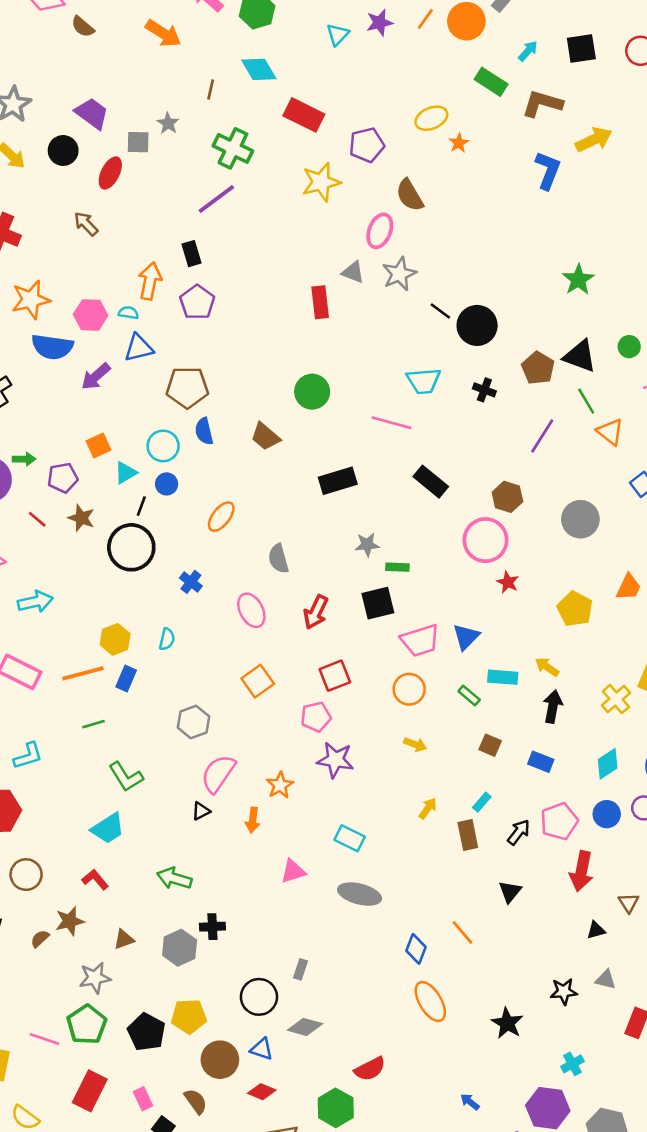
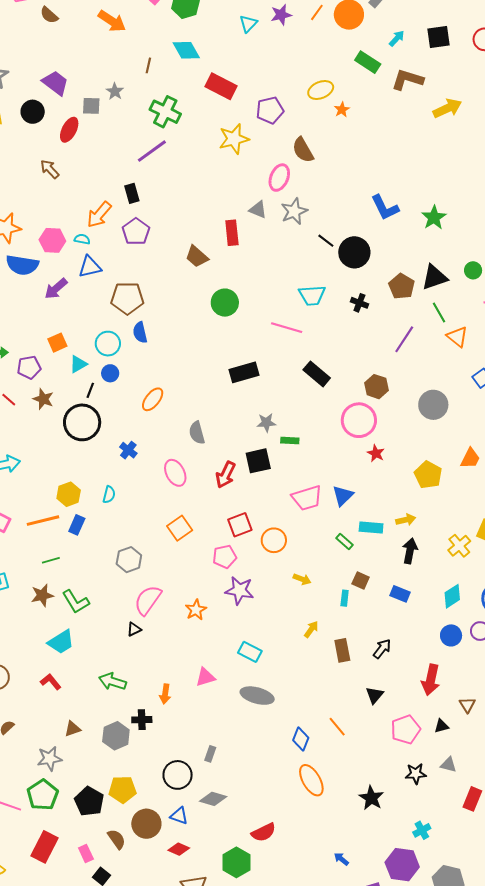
blue L-shape: (548, 170) -> (385, 208), moved, turned 132
orange arrow: (150, 281) -> (99, 215), turned -152
black triangle: (580, 356) -> (434, 277), turned -40
brown trapezoid: (265, 436) -> (197, 256), moved
black square: (378, 603) -> (258, 461), moved
yellow arrow: (547, 667) -> (406, 520), turned 132
orange circle: (409, 689) -> (274, 540), moved
cyan rectangle: (482, 802) -> (345, 598), moved, turned -35
orange arrow: (253, 820) -> (165, 694), moved
pink pentagon: (559, 821) -> (406, 729), moved
brown star: (70, 921) -> (42, 595), moved
brown semicircle: (196, 1101) -> (117, 839), moved

